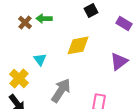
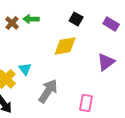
black square: (91, 10) -> (76, 19), moved, turned -32
cyan triangle: (40, 59) -> (25, 69), moved

